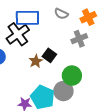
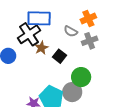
gray semicircle: (61, 14) -> (71, 31), moved
orange cross: (88, 17) -> (88, 18), moved
brown star: (36, 61) -> (41, 48), moved

